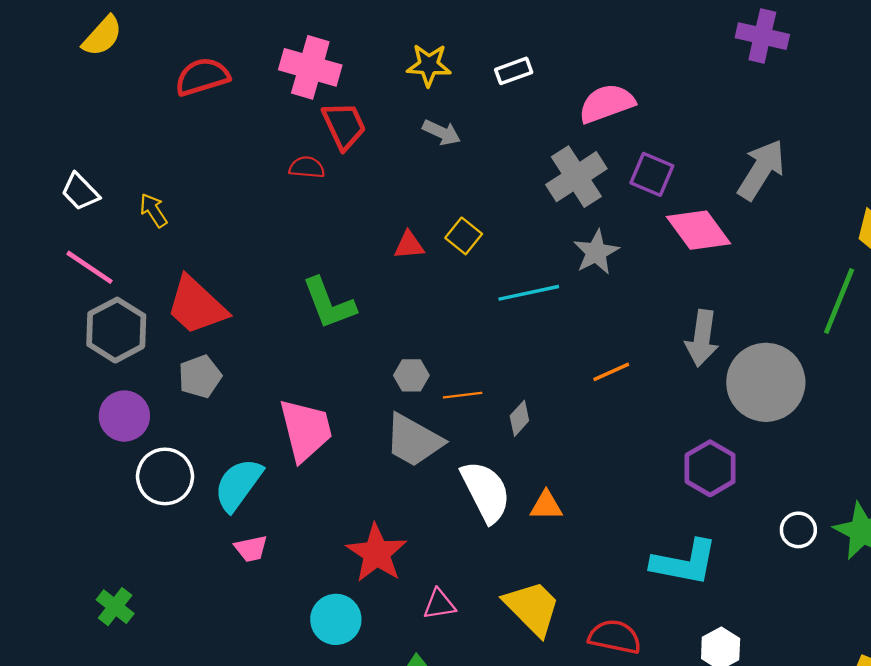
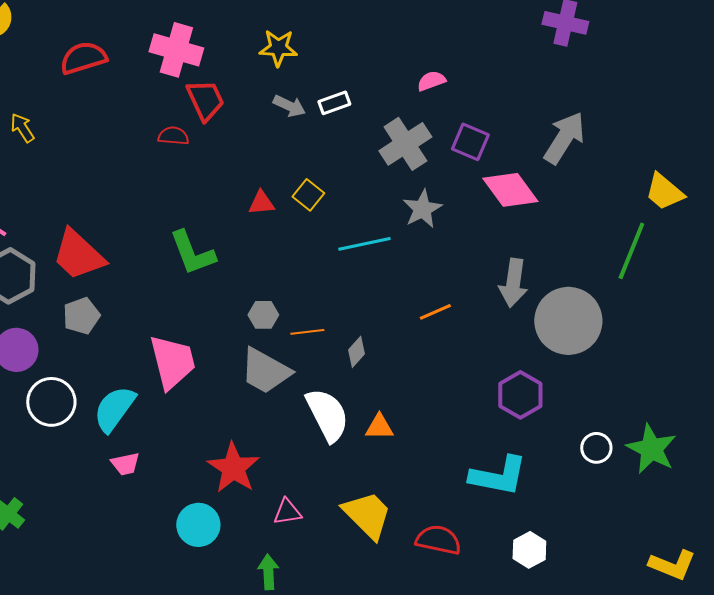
white rectangle: (514, 71) -> (334, 103), moved
pink semicircle: (607, 103) -> (431, 81), size x0.6
yellow arrow: (153, 210) -> (22, 128), moved

